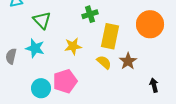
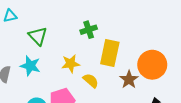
orange circle: (150, 24) -> (152, 65), moved
yellow semicircle: (104, 62) -> (91, 81), moved

